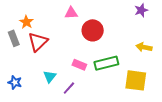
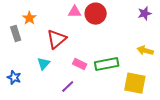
red circle: (93, 30) -> (96, 14), moved
red triangle: (38, 42) -> (57, 39), moved
cyan triangle: (50, 77) -> (44, 64), moved

